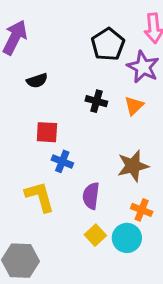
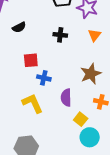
orange triangle: (134, 106) -> (94, 35), moved
yellow square: (95, 235) -> (81, 119), moved
cyan circle: (127, 238) -> (90, 137), moved

